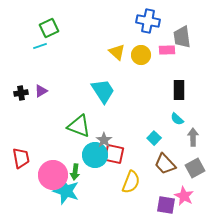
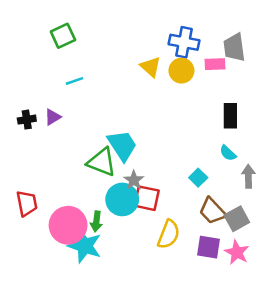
blue cross: (148, 21) -> (184, 42), moved
cyan line: (40, 46) -> (75, 81), moved
cyan trapezoid: (103, 91) -> (122, 145), moved
gray square: (195, 168) -> (237, 219), moved
purple square: (166, 205) -> (209, 247), moved

